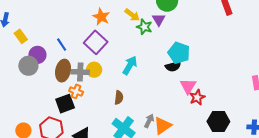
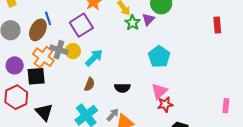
purple circle: (37, 55) -> (15, 65), moved
cyan arrow: (130, 65) -> (94, 58), moved
black semicircle: (173, 66) -> (122, 88), moved
brown ellipse: (63, 71) -> (38, 30), moved
orange cross: (76, 91) -> (43, 57), moved, size x1.5

